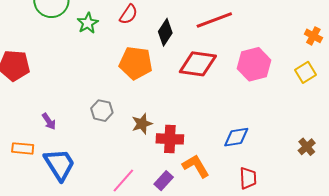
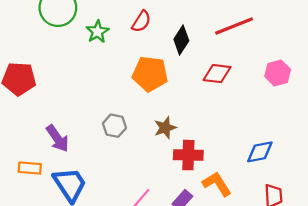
red diamond: (198, 64) -> (217, 74), size x0.7
pink hexagon: (254, 64) -> (278, 73), size x0.7
purple arrow: (49, 121) -> (57, 138), size x1.5
brown star: (142, 124) -> (165, 128), moved

